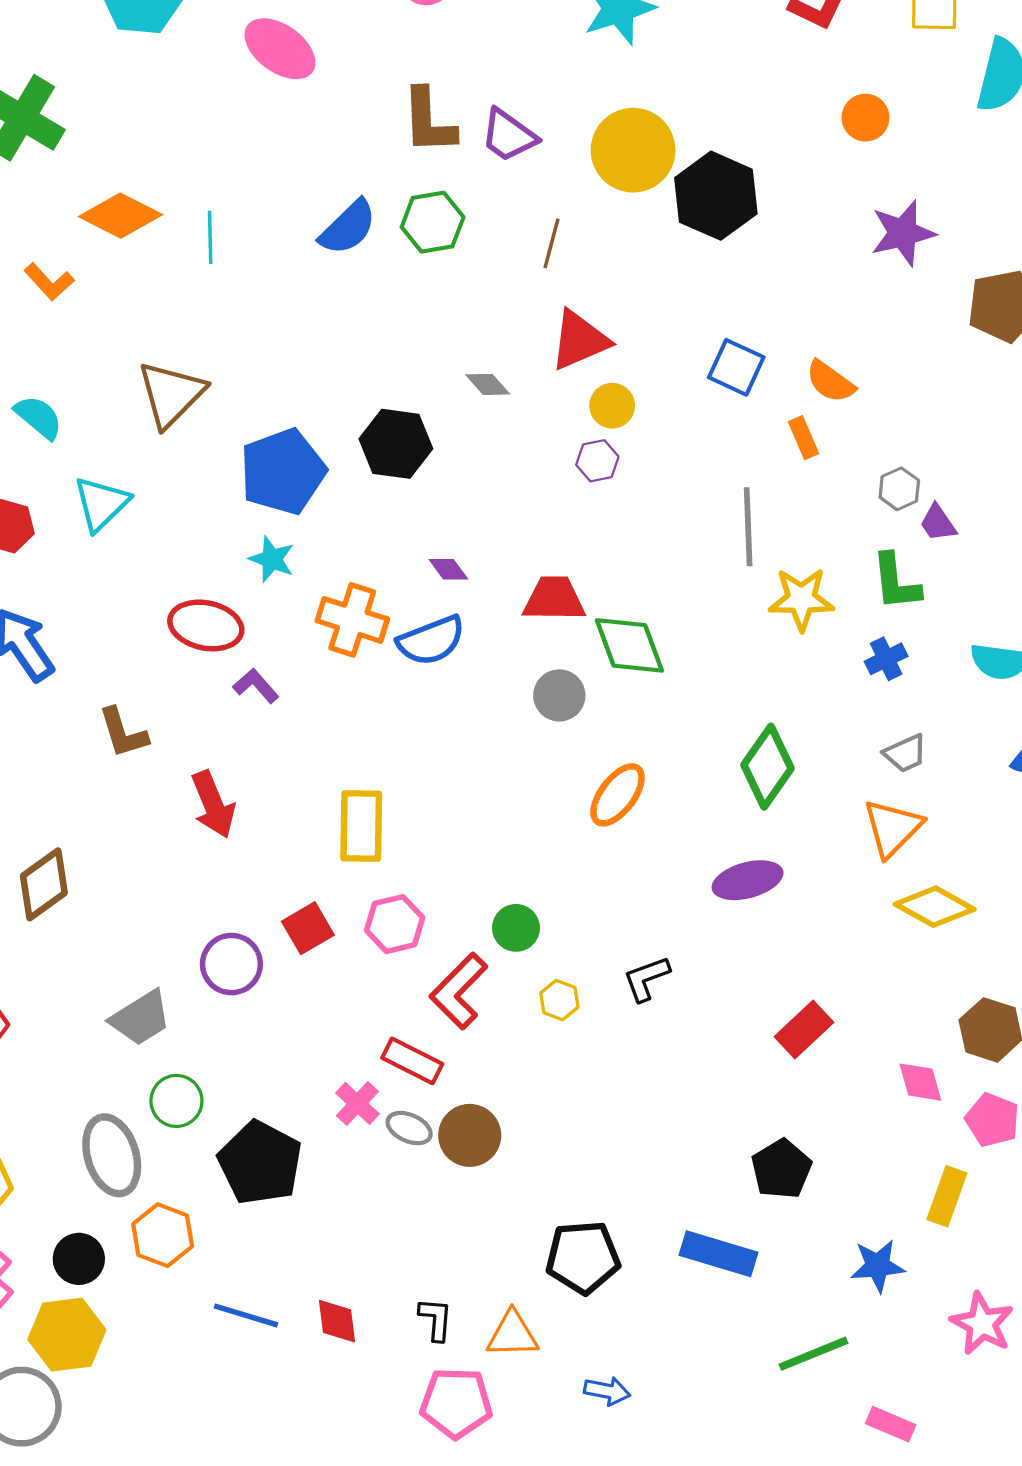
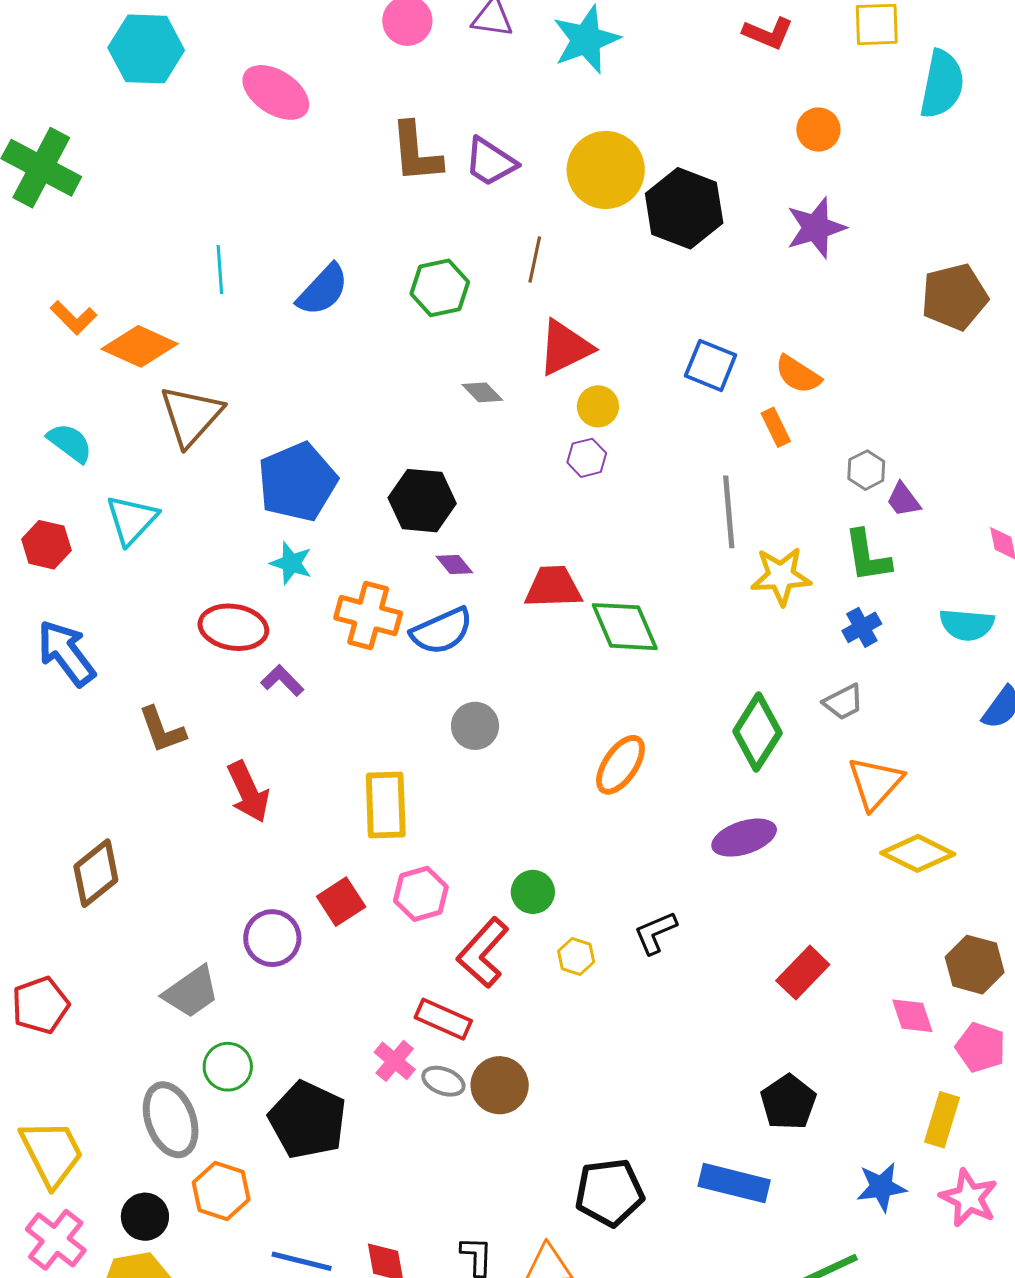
orange diamond: (120, 216) -> (140, 346), moved
green hexagon: (433, 222) -> (440, 288), moved
blue semicircle: (348, 227) -> (323, 290), moved
purple star: (903, 233) -> (816, 228), moved
black hexagon: (396, 444) -> (422, 501), moved
gray circle: (559, 695) -> (475, 726), moved
gray trapezoid: (905, 753) -> (843, 702), moved
pink star: (982, 1324) -> (969, 1198), moved

